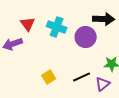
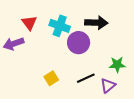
black arrow: (104, 19) -> (96, 23), moved
purple circle: (86, 37) -> (79, 43), moved

